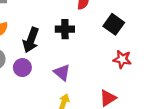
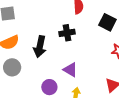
purple circle: (22, 68) -> (49, 87), moved

